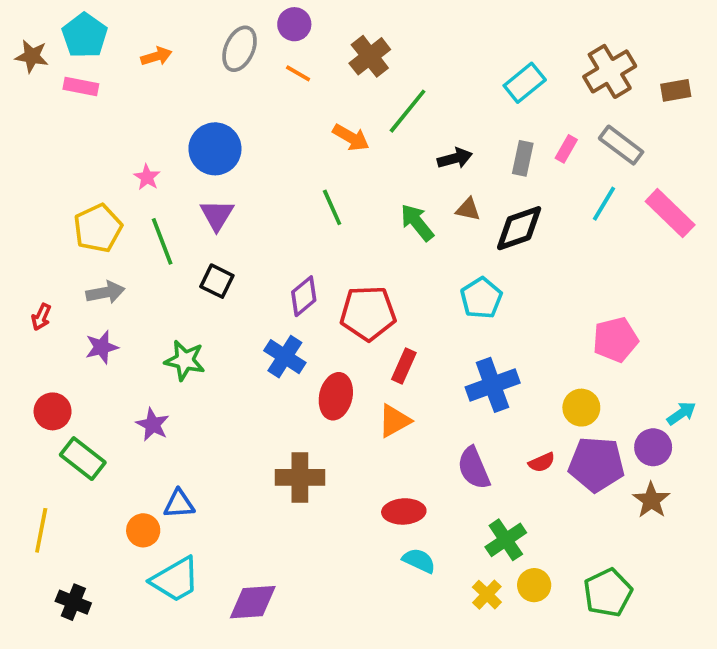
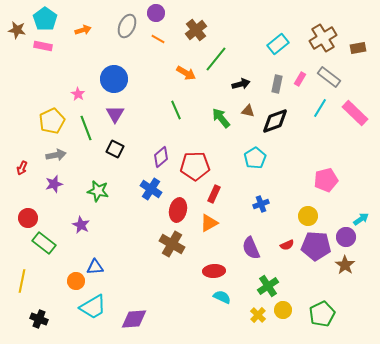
blue cross: (493, 385) -> (261, 204), size x0.6
brown cross: (300, 477) -> (172, 244), moved, turned 30

